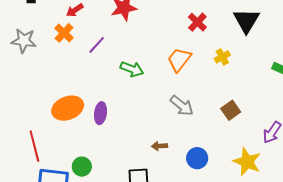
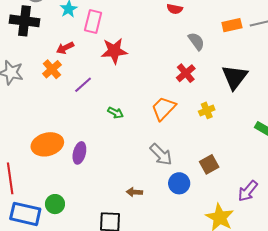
green arrow: (132, 69) -> (115, 113), size x0.7
blue circle: (197, 158) -> (179, 183), moved

